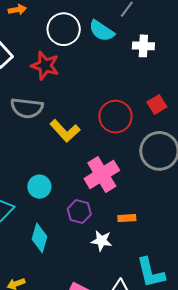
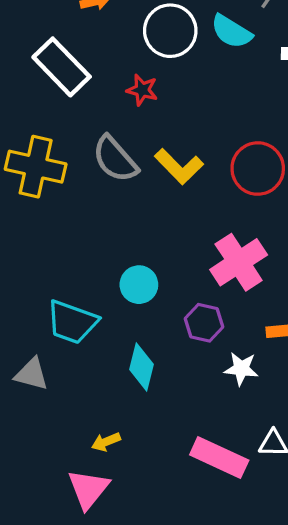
red star: (45, 66) -> (142, 90), size x0.7
gray semicircle: (27, 108) -> (115, 159), turned 44
yellow L-shape: (65, 131) -> (179, 167), moved

